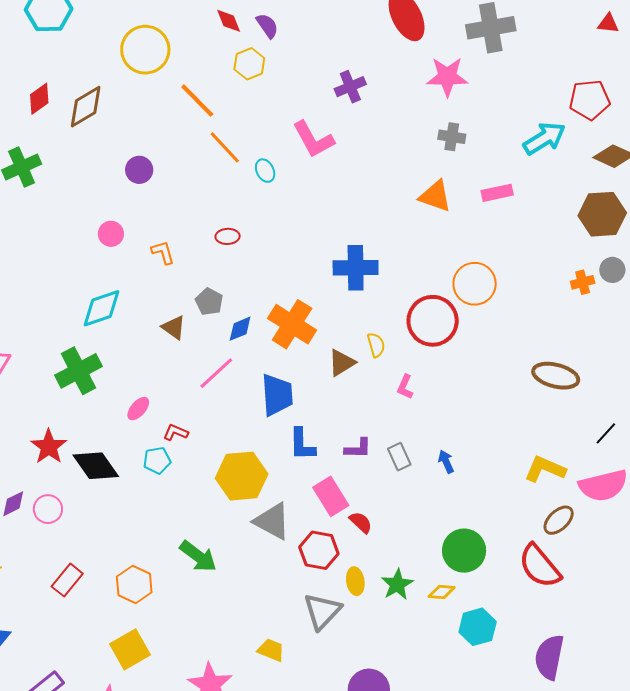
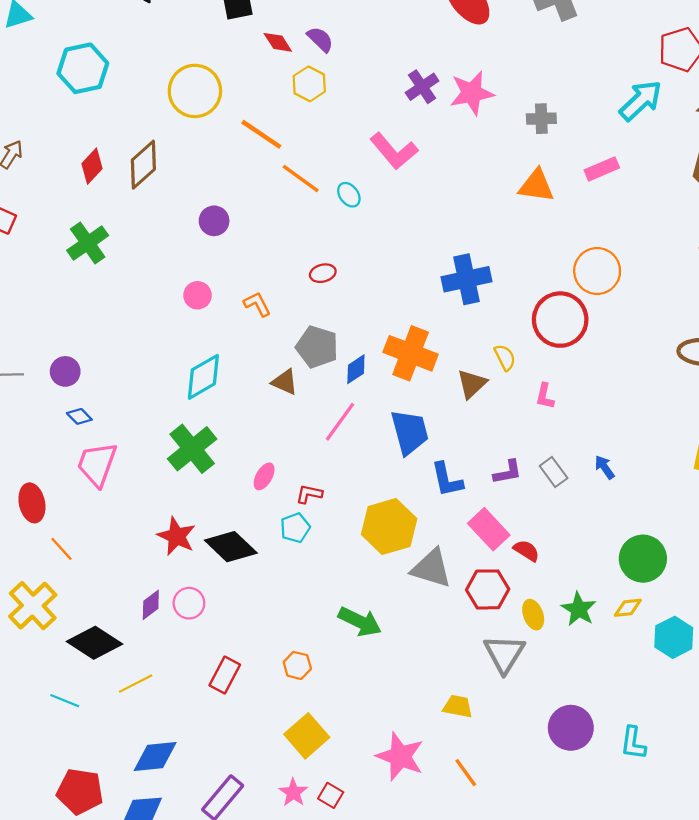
pink star: (447, 77) -> (472, 93), moved
gray pentagon: (209, 302) -> (317, 347), size x1.4
orange hexagon: (134, 584) -> (297, 665), size x0.7

